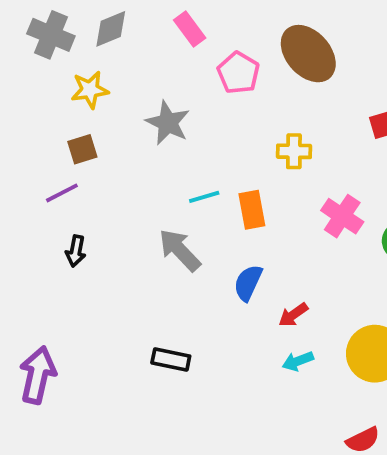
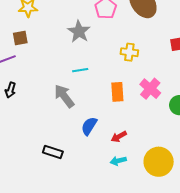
gray star: (168, 123) -> (79, 32), moved
orange rectangle: (252, 210) -> (117, 92), moved
blue semicircle: (248, 283) -> (89, 126), moved

